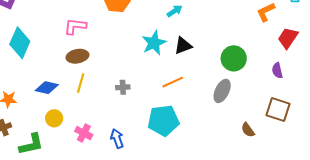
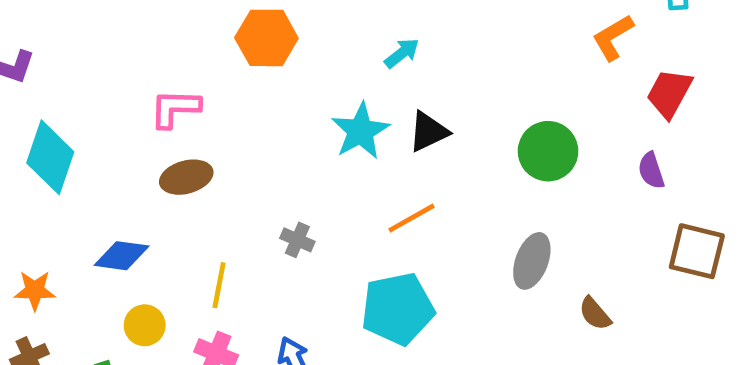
yellow line: (81, 83) -> (219, 285), moved
gray cross: (123, 87) -> (297, 240), turned 32
gray ellipse: (222, 91) -> (532, 261), moved
brown square: (278, 110) -> (697, 251), moved

